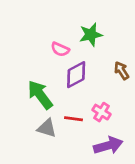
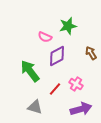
red line: (73, 119) -> (55, 89), turned -56
gray triangle: (47, 128) -> (35, 107), moved

